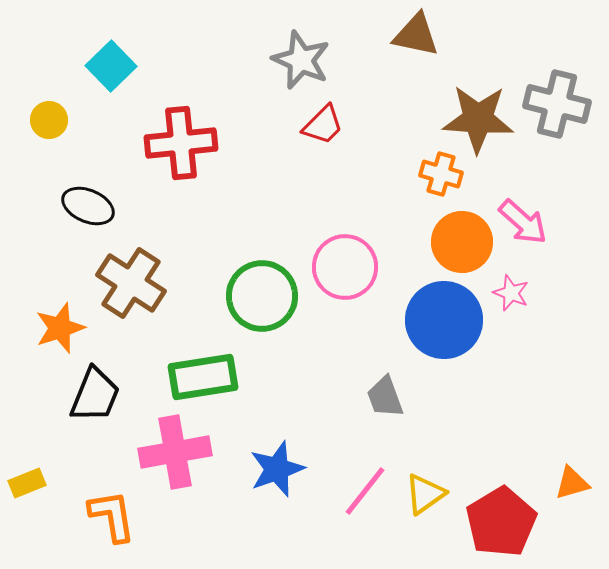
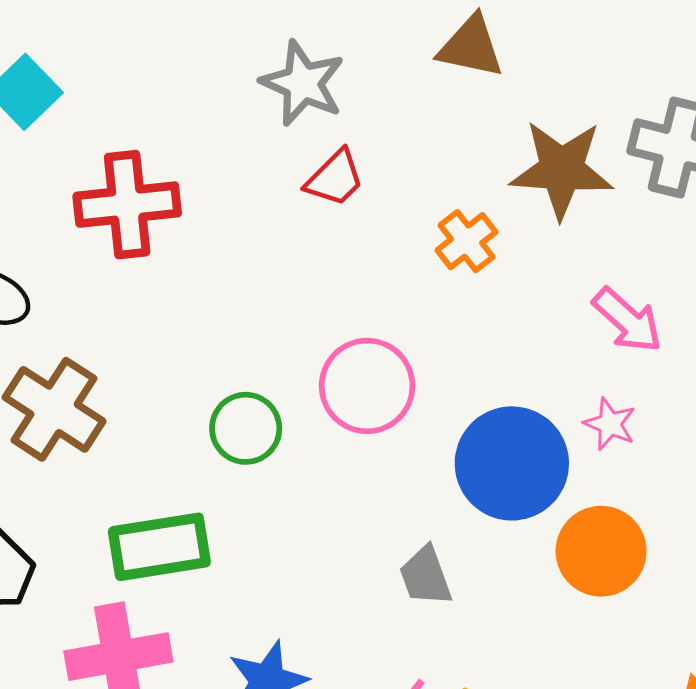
orange cross: (441, 174) -> (466, 241), moved, turned 36
orange circle: (462, 242) -> (601, 551), moved
green circle: (262, 296) -> (246, 428), size x0.7

